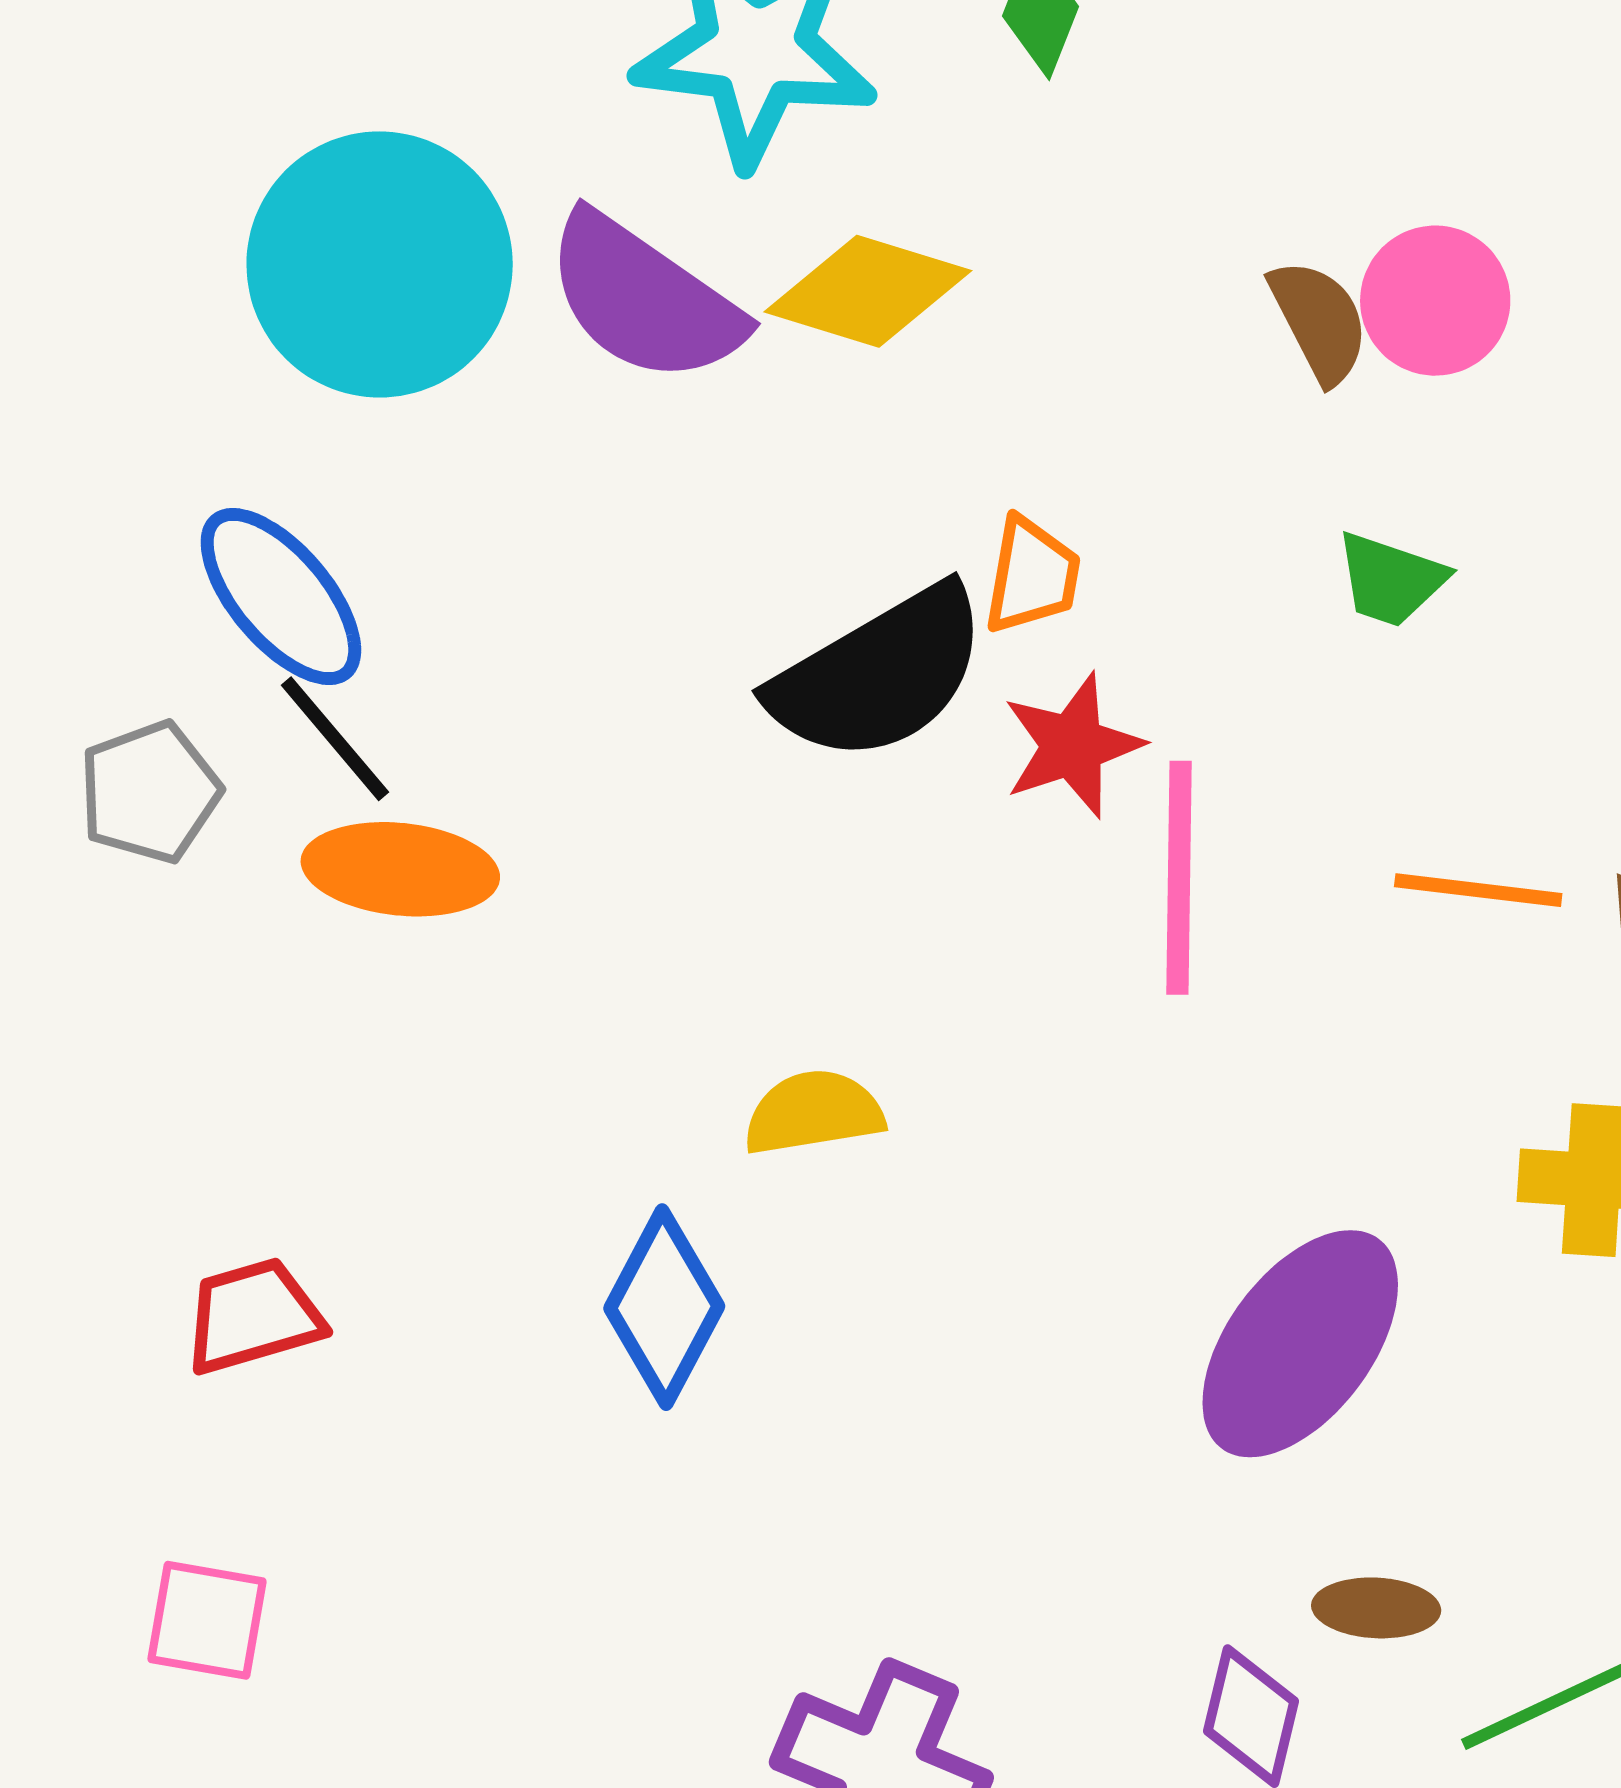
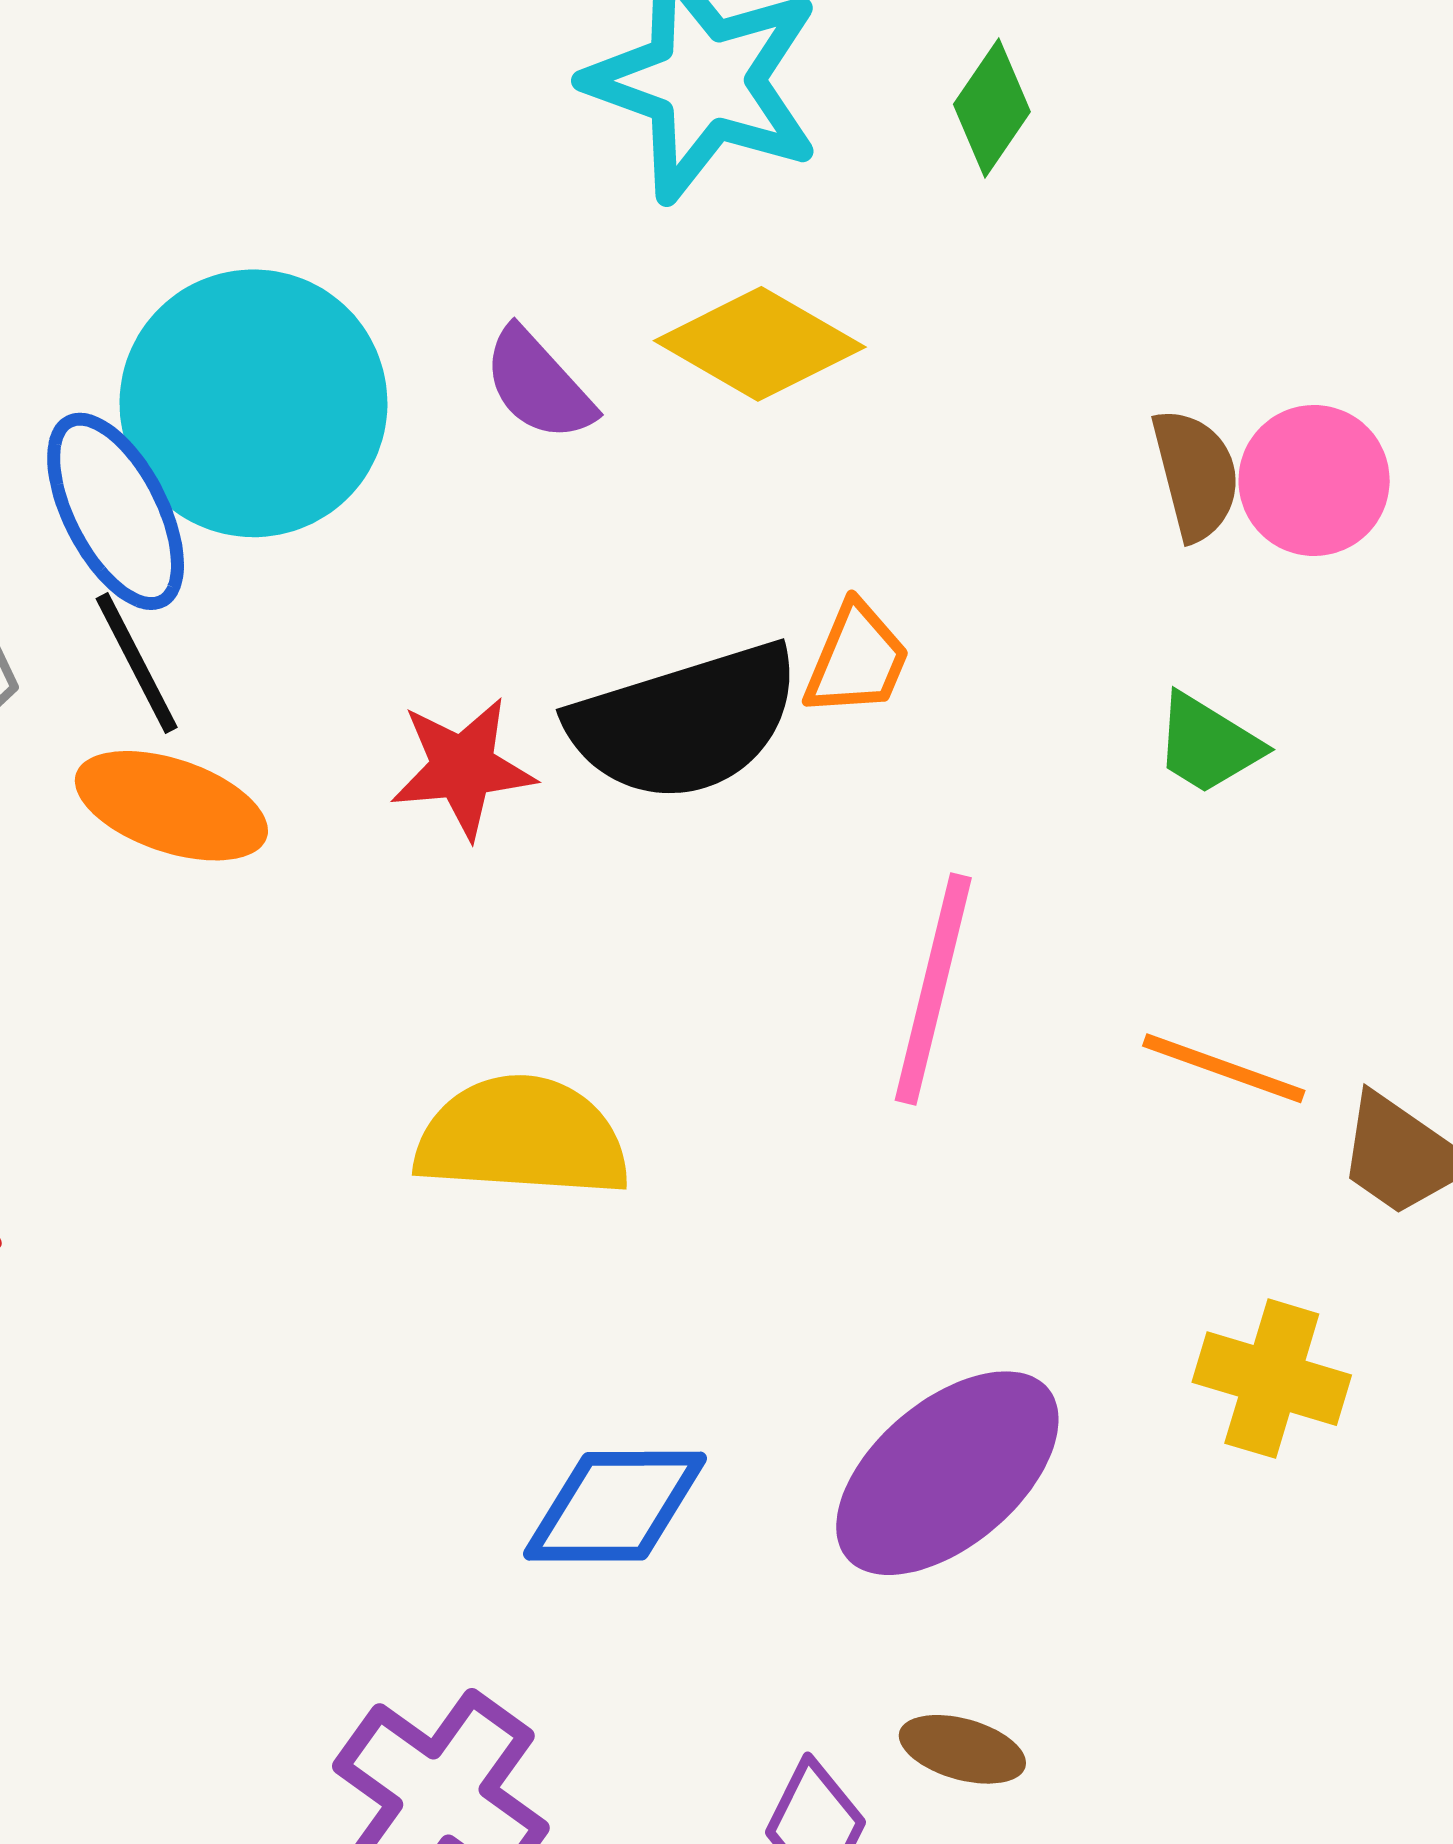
cyan circle: (380, 264) -> (253, 403), moved
purple semicircle: (644, 299) -> (538, 385), moved, size x0.6
red star: (1072, 746) -> (463, 768), moved
yellow semicircle: (814, 1113) -> (522, 1137), size x1.5
blue diamond: (664, 1307) -> (615, 1506), moved, turned 49

